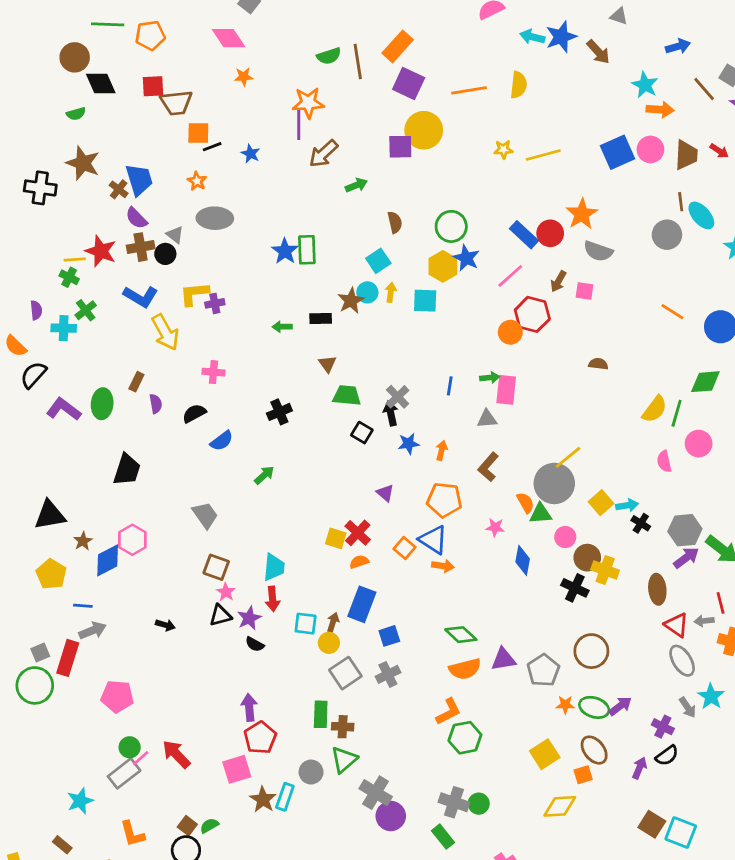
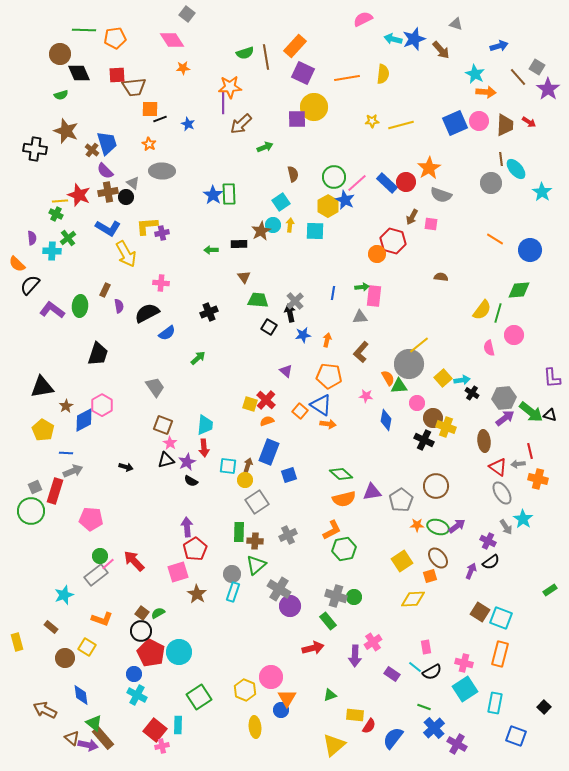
pink line: (510, 276) -> (357, 183), moved
black semicircle: (194, 413) -> (147, 313), size x1.4
gray cross: (388, 674) -> (288, 535), moved
cyan rectangle: (285, 797) -> (233, 592), moved
orange L-shape: (132, 834) -> (102, 619), turned -55

